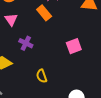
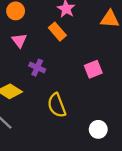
yellow semicircle: (42, 76) -> (57, 105), size x1.5

